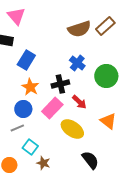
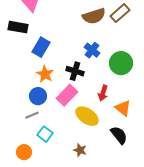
black cross: (60, 84) -> (75, 71), turned 30
red arrow: (79, 102) -> (103, 93), moved, turned 63
black semicircle: (90, 160) -> (119, 135), moved
brown star: (43, 163) -> (80, 150), moved

